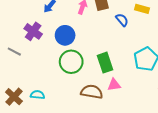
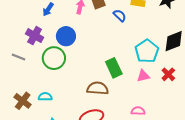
green circle: (71, 62) -> (54, 58), moved
green rectangle: (105, 63) -> (114, 68), moved
pink triangle: (114, 85) -> (143, 76), moved

